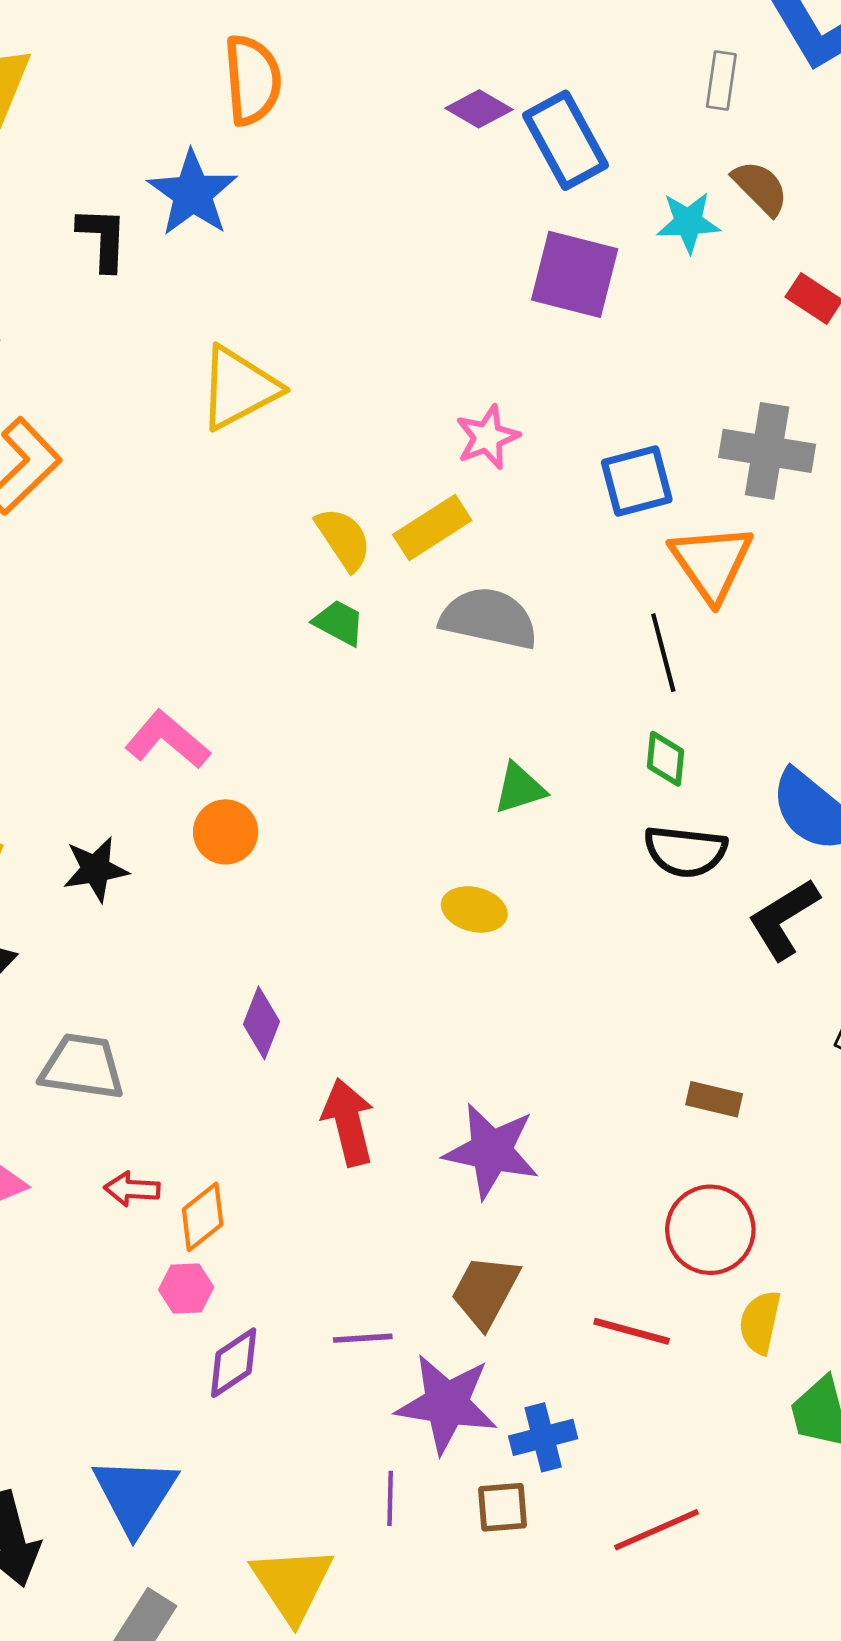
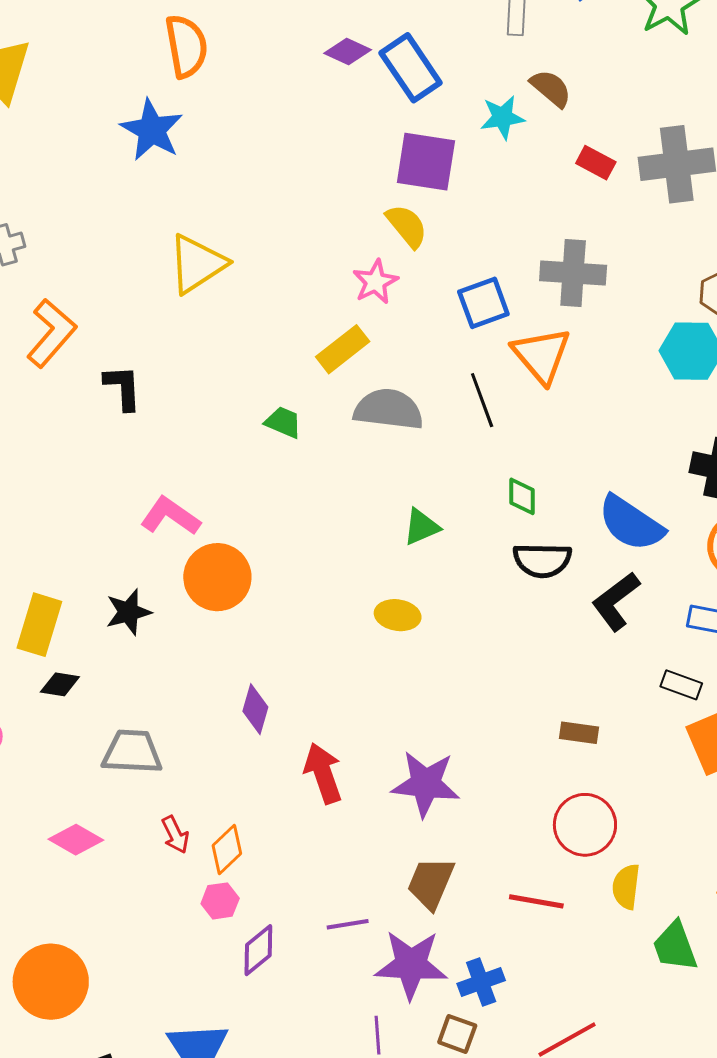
black L-shape: (103, 239) -> (123, 388), moved
yellow semicircle: (343, 539) -> (407, 226), moved
black line: (663, 653) -> (482, 400), moved
orange circle: (226, 832) -> (217, 577), size x1.5
red arrow: (132, 1189) -> (175, 835), turned -114
brown square: (502, 1507) -> (457, 1034), turned 30

